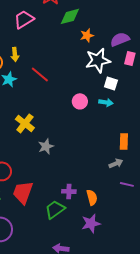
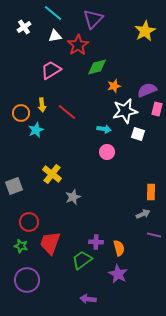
red line: (40, 74) -> (67, 112), moved
cyan arrow: (106, 102) -> (104, 129), moved
purple star: (91, 223) -> (118, 274), turned -30

